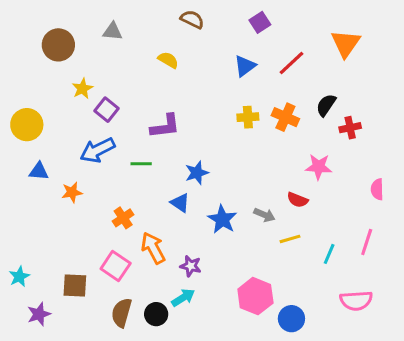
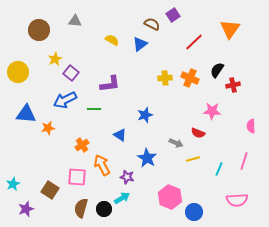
brown semicircle: (192, 19) -> (152, 24), moved
blue triangle: (245, 66) -> (140, 44), moved
yellow circle: (27, 125) -> (18, 72), moved
blue triangle: (39, 171) -> (26, 114), size x1.5
blue star: (197, 173) -> (145, 115), moved
blue star: (222, 219) -> (147, 158), moved
pink square: (116, 266) -> (77, 177), turned -30
brown square: (75, 286) -> (50, 190), turned 30

